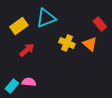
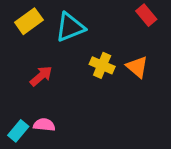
red rectangle: (100, 24) -> (146, 15), moved
yellow rectangle: (19, 26) -> (29, 21), moved

